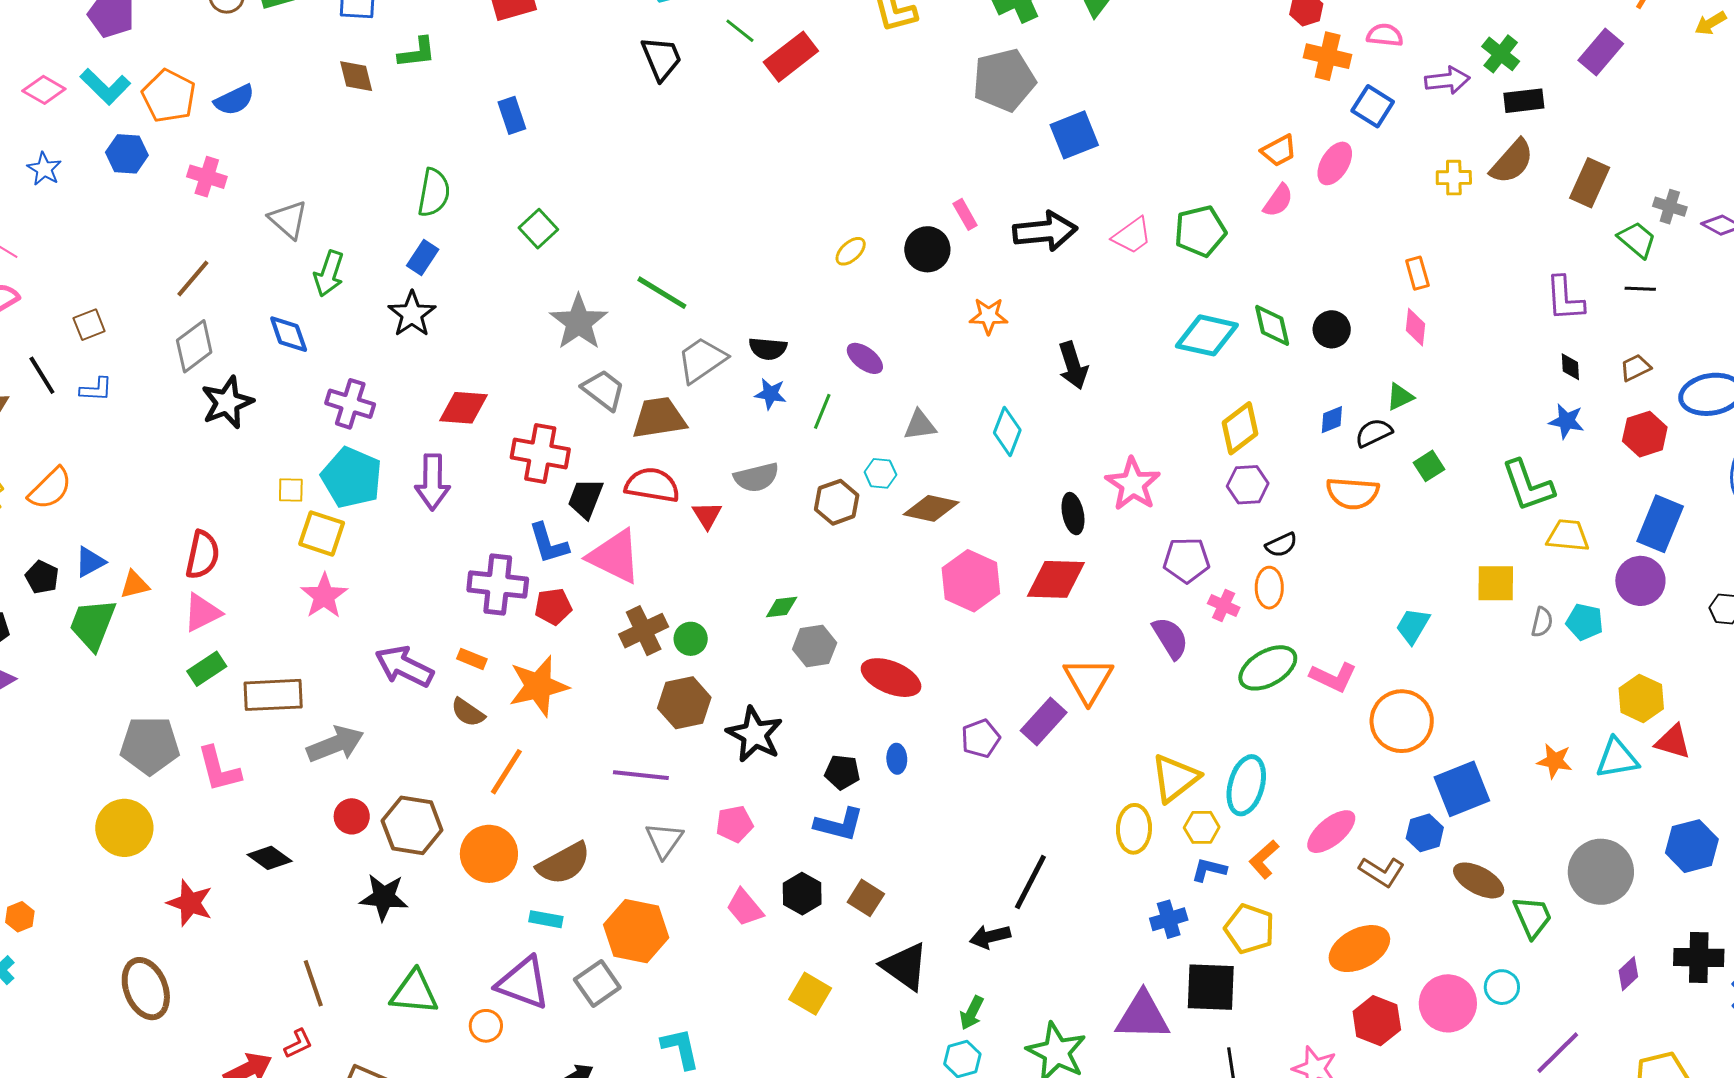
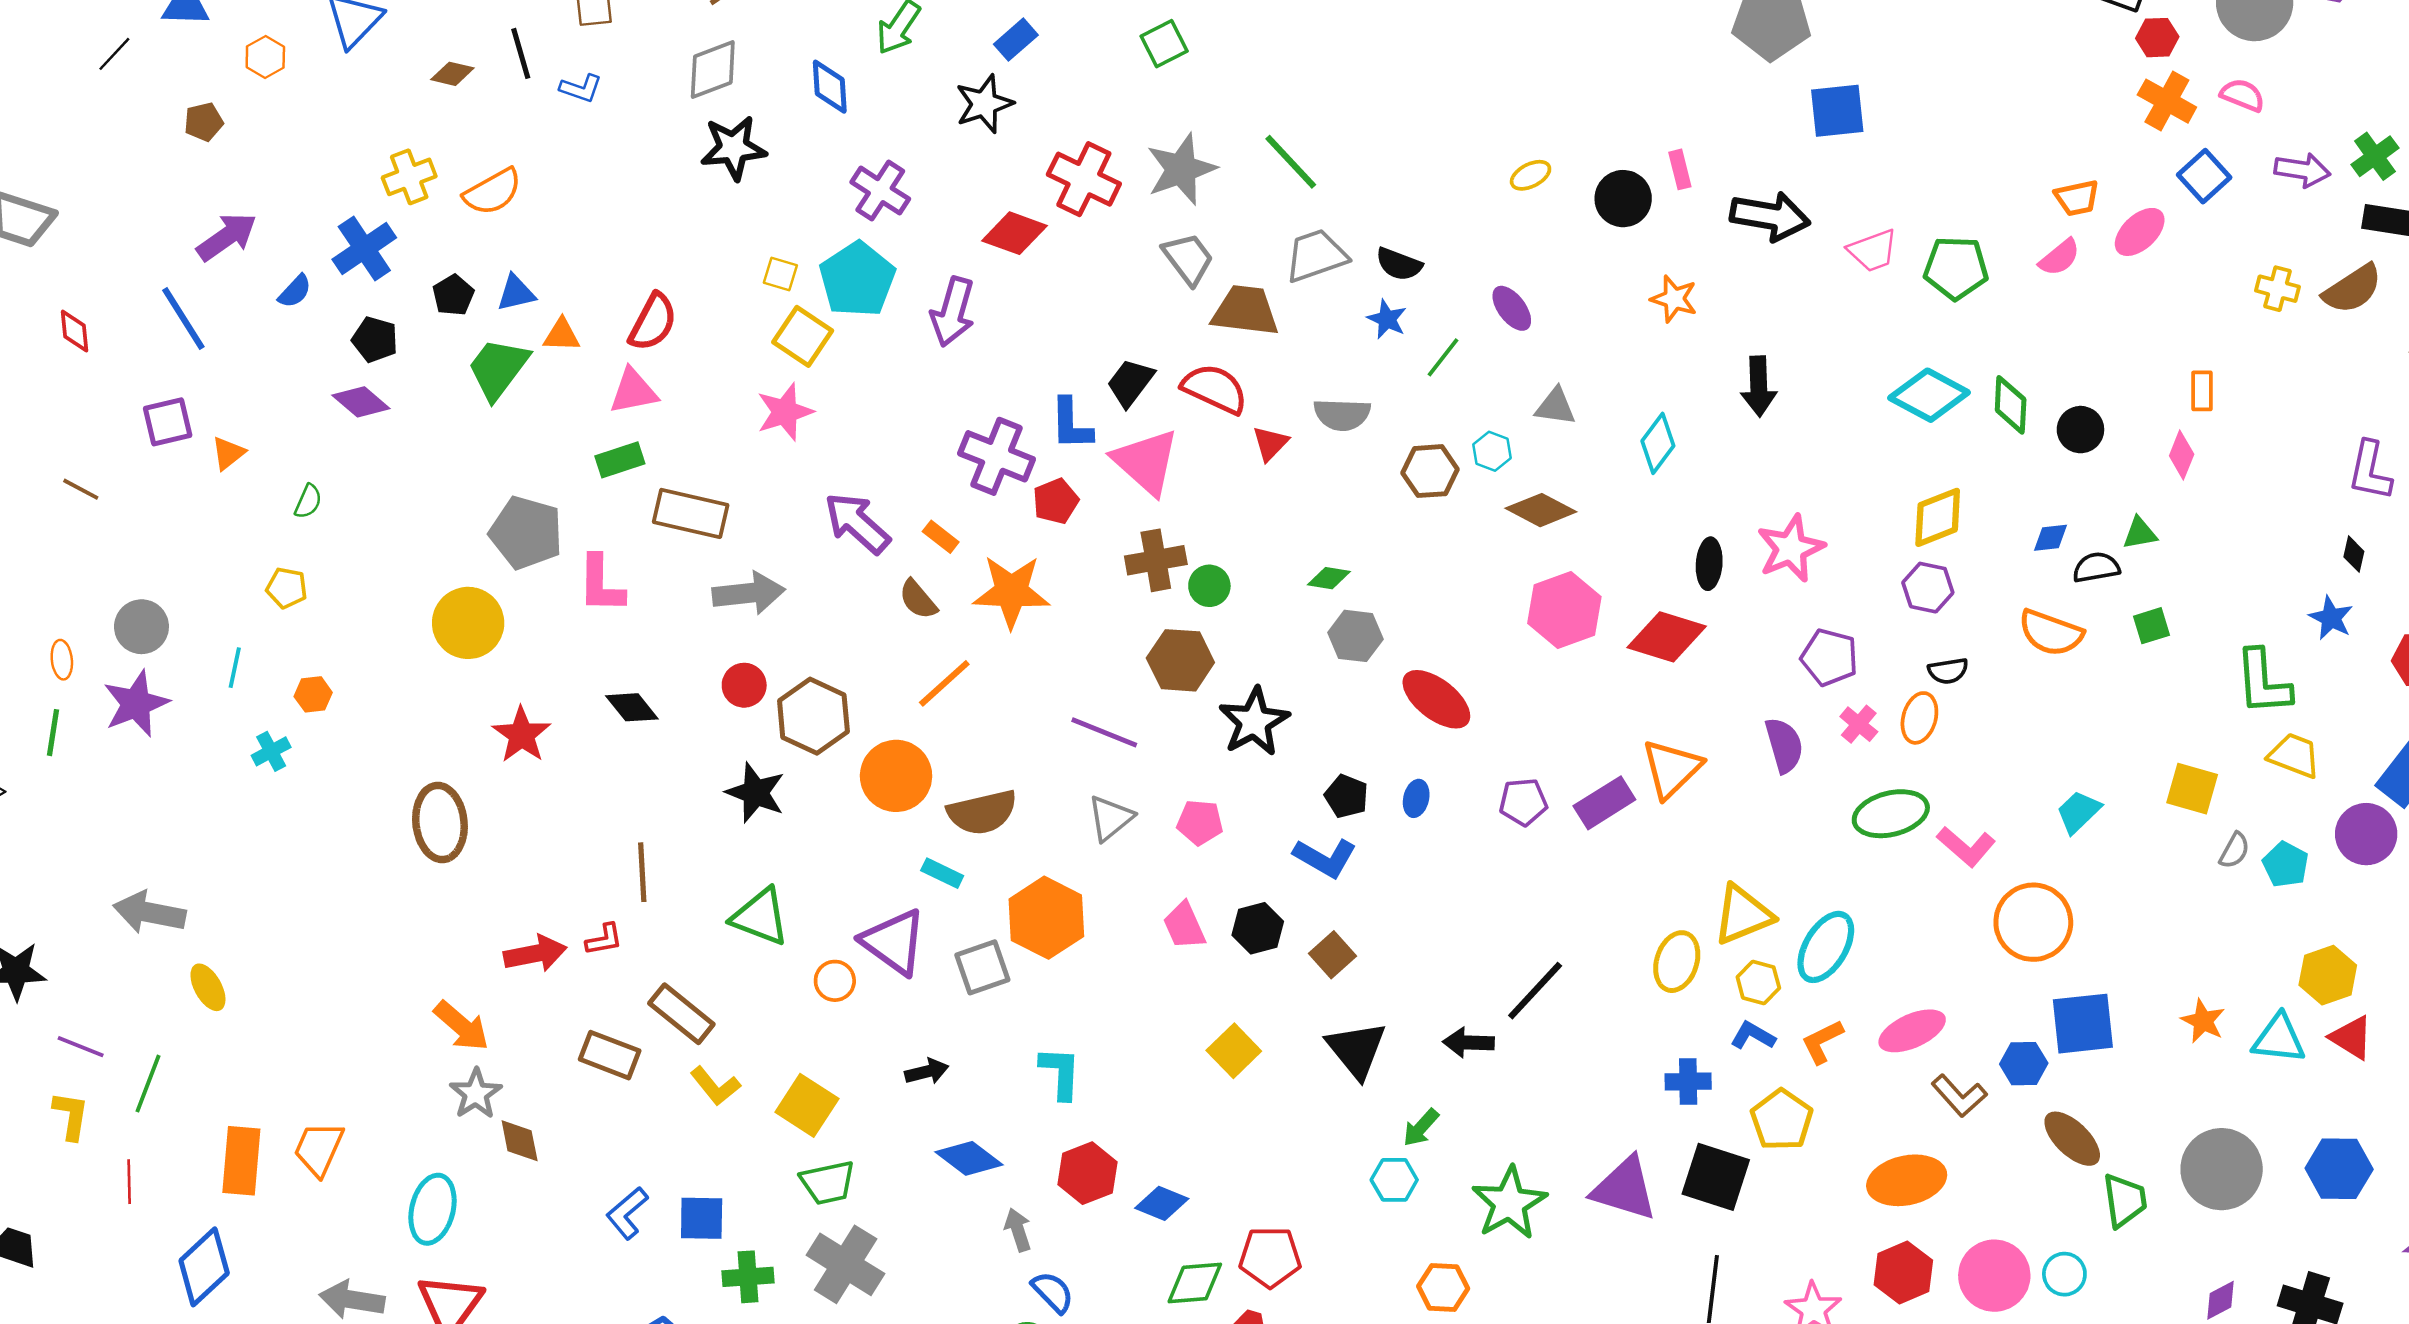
red cross: (540, 453) -> (1084, 179), moved
red pentagon: (553, 606) -> (1056, 501), turned -30

